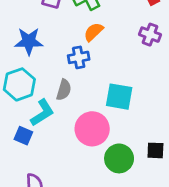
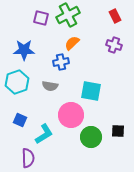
gray semicircle: (64, 90) -> (50, 86), turned 84
cyan L-shape: (42, 113) -> (44, 134), moved

